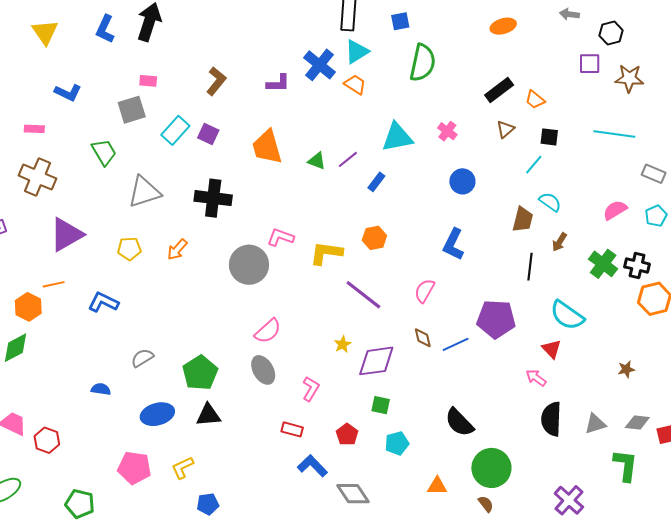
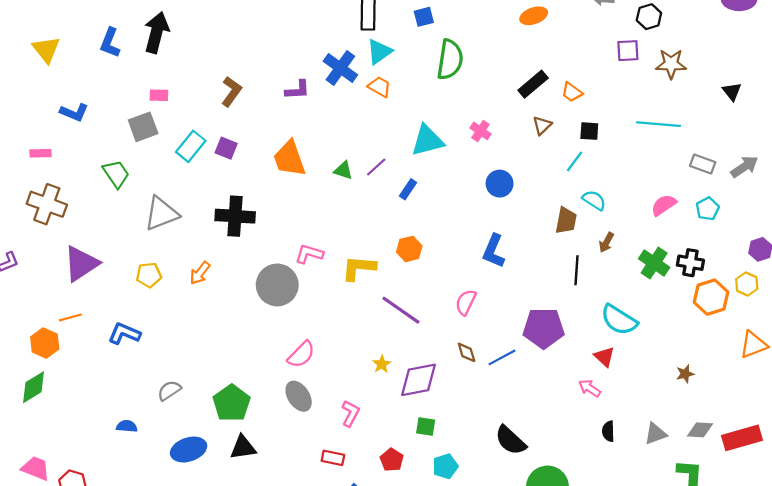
black semicircle: (551, 419) -> (608, 431), size x0.6

